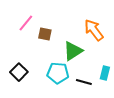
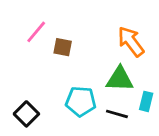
green triangle: (73, 51) -> (120, 79), moved, turned 35
black square: (19, 72) -> (26, 114), moved

